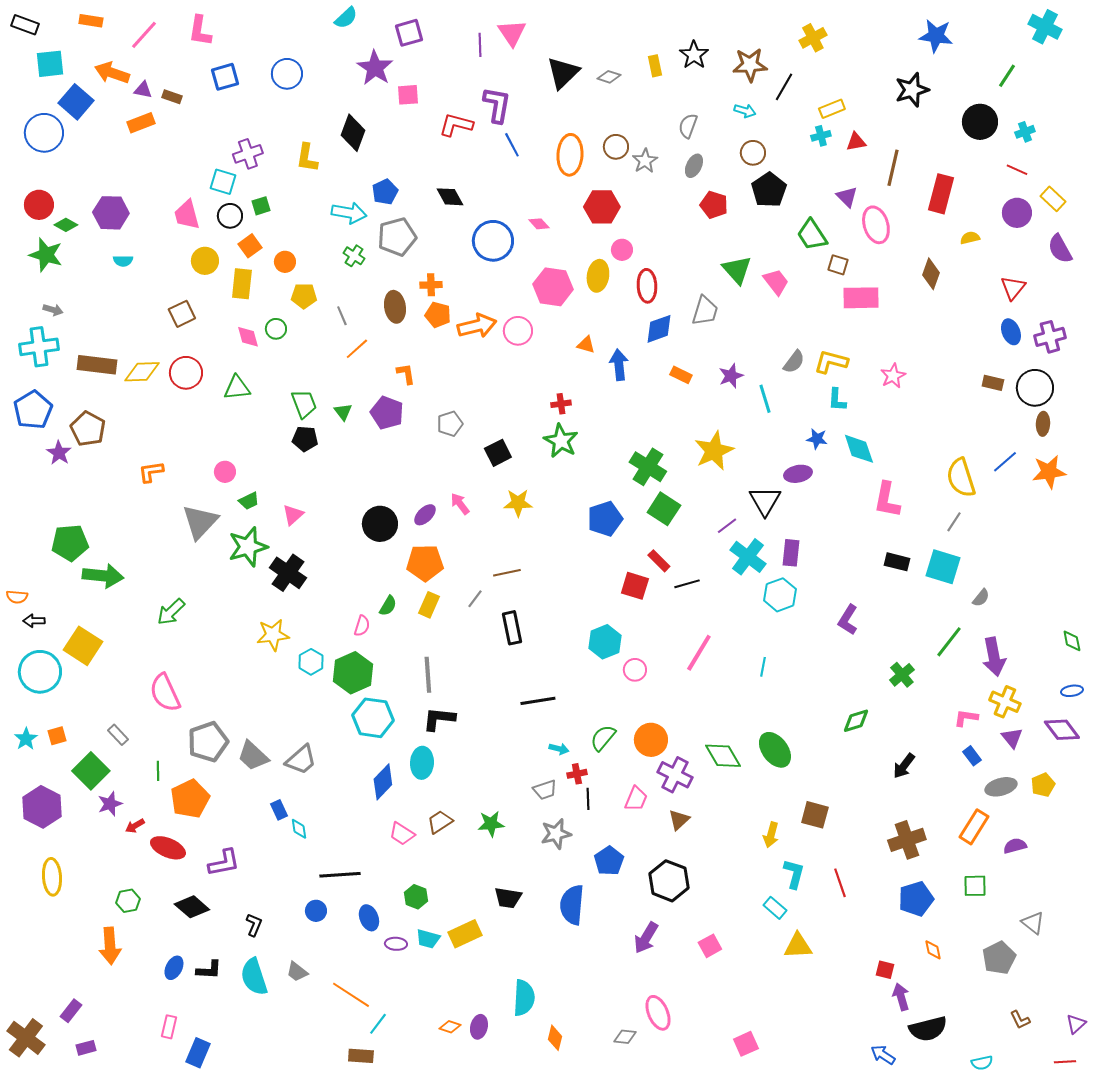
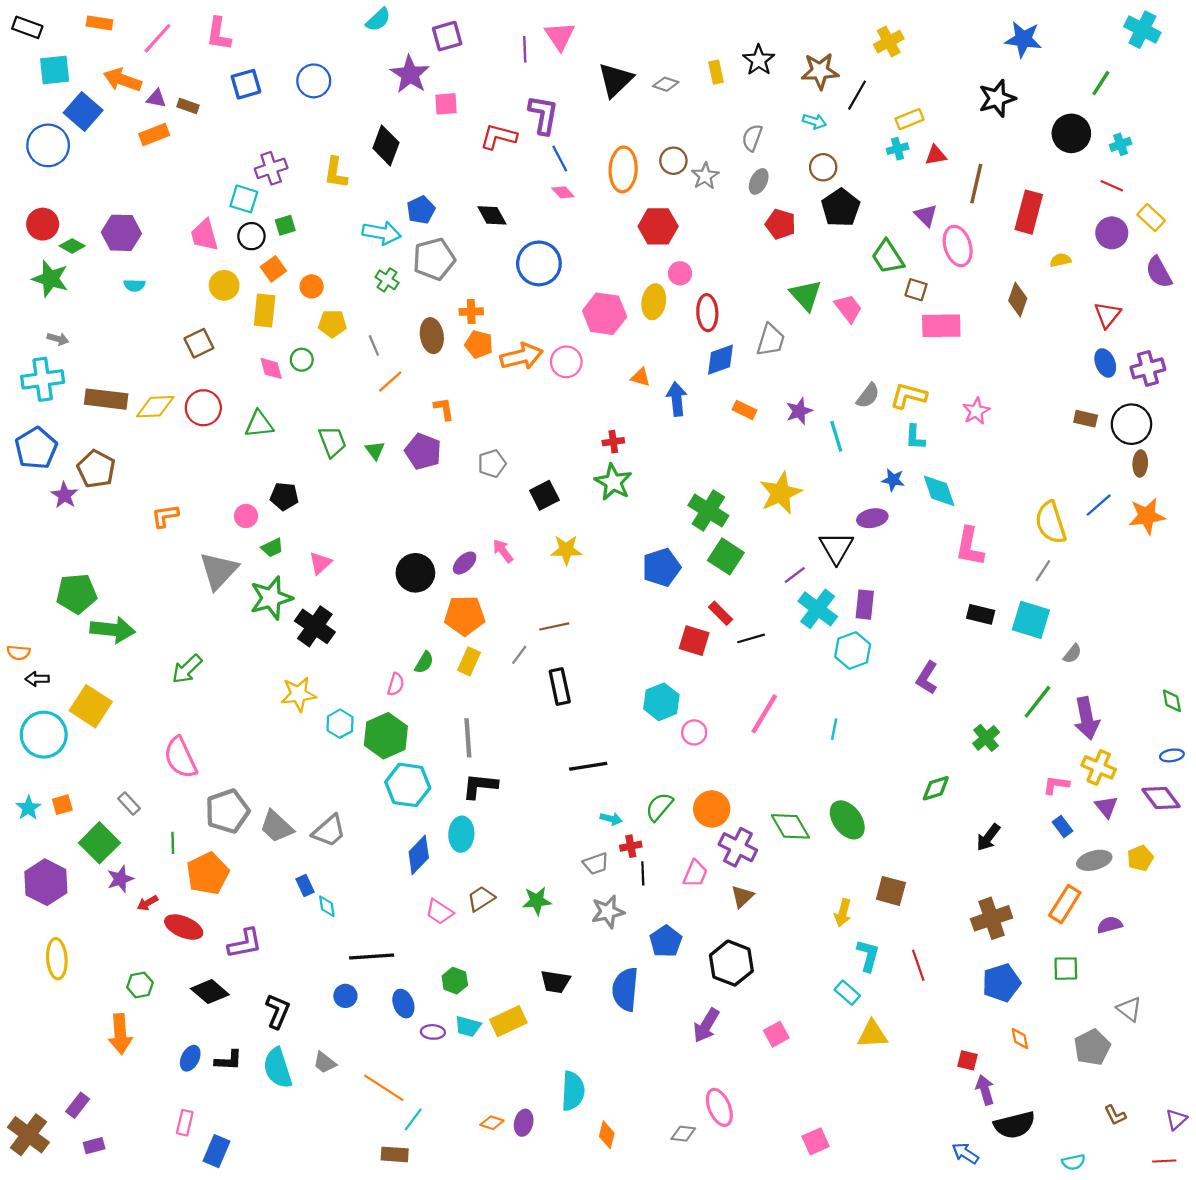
pink diamond: (539, 224) -> (563, 192), moved
black pentagon: (305, 439) -> (284, 496), moved
black L-shape: (254, 925) -> (278, 1011), size x1.4

